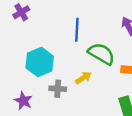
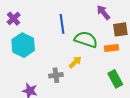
cyan hexagon: (40, 62) -> (23, 45), moved

